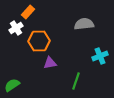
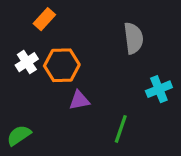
gray semicircle: (84, 24) -> (133, 38), turned 90
white cross: (16, 28) -> (27, 62), moved

